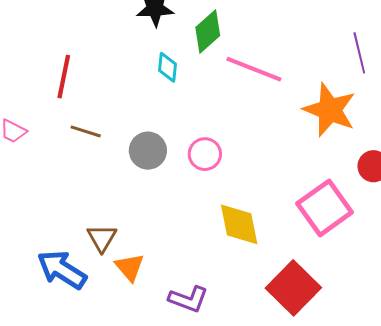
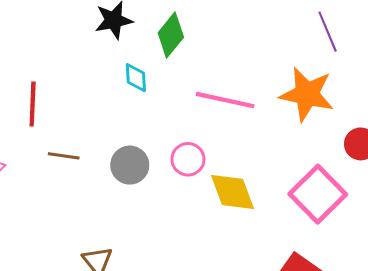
pink line: (254, 69) -> (225, 100), moved
yellow diamond: (239, 224) -> (233, 192), moved

